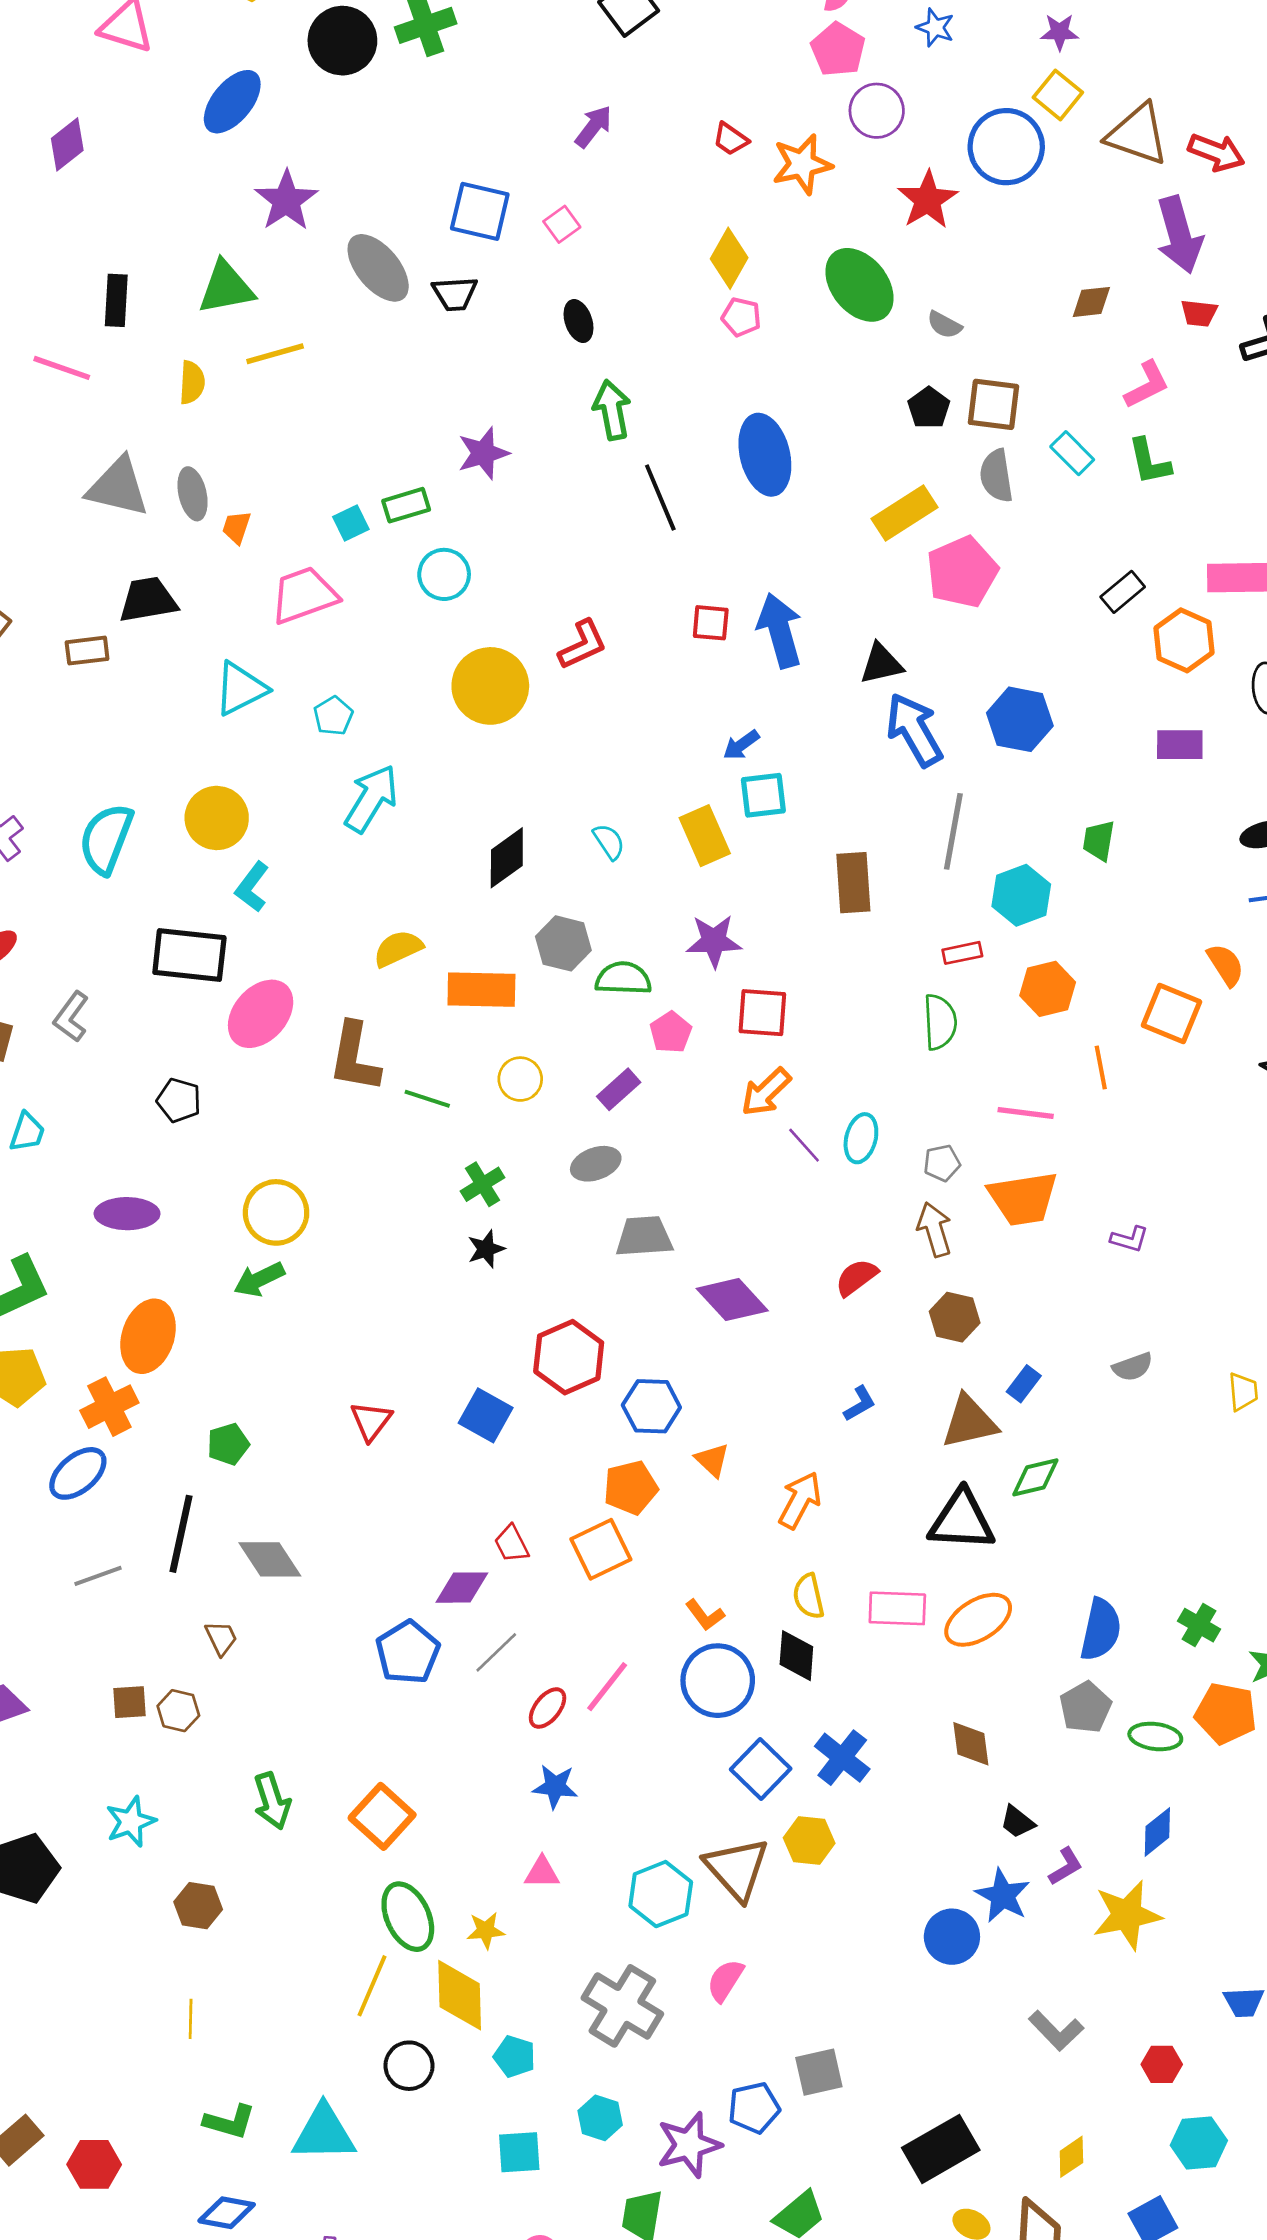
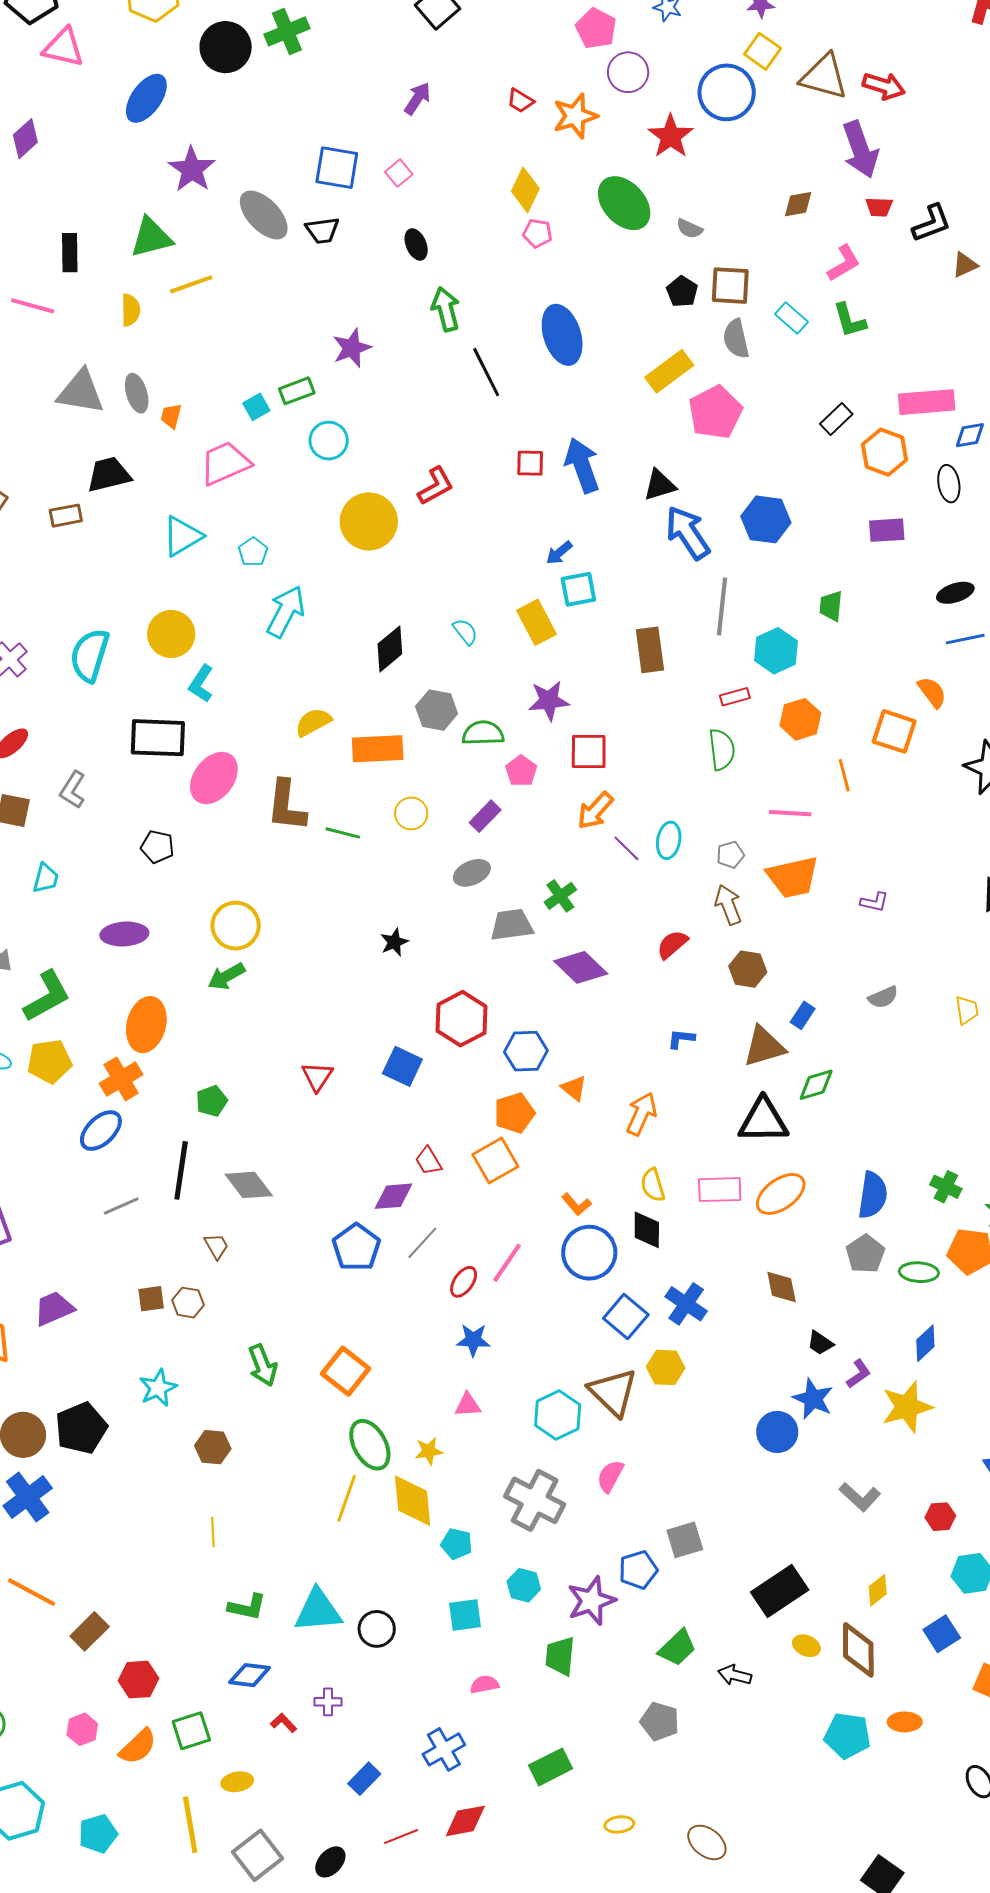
green cross: (482, 1184) -> (560, 896), moved
blue L-shape: (860, 1404) -> (681, 1039), turned -140
black circle: (409, 2066) -> (377, 1629), moved
red hexagon: (94, 2164) -> (138, 1680), moved

